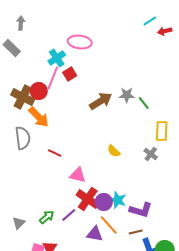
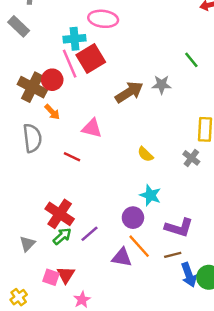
cyan cross: (57, 58) -> (75, 39), turned 30
red square: (70, 74) -> (91, 59), size x1.6
pink line: (53, 78) -> (70, 64), turned -45
green line: (144, 103) -> (191, 60), moved
orange arrow: (39, 117) -> (52, 112), size x0.6
pink triangle: (78, 175) -> (92, 128), moved
red cross: (88, 199) -> (60, 214), moved
cyan star: (118, 200) -> (150, 195), moved

